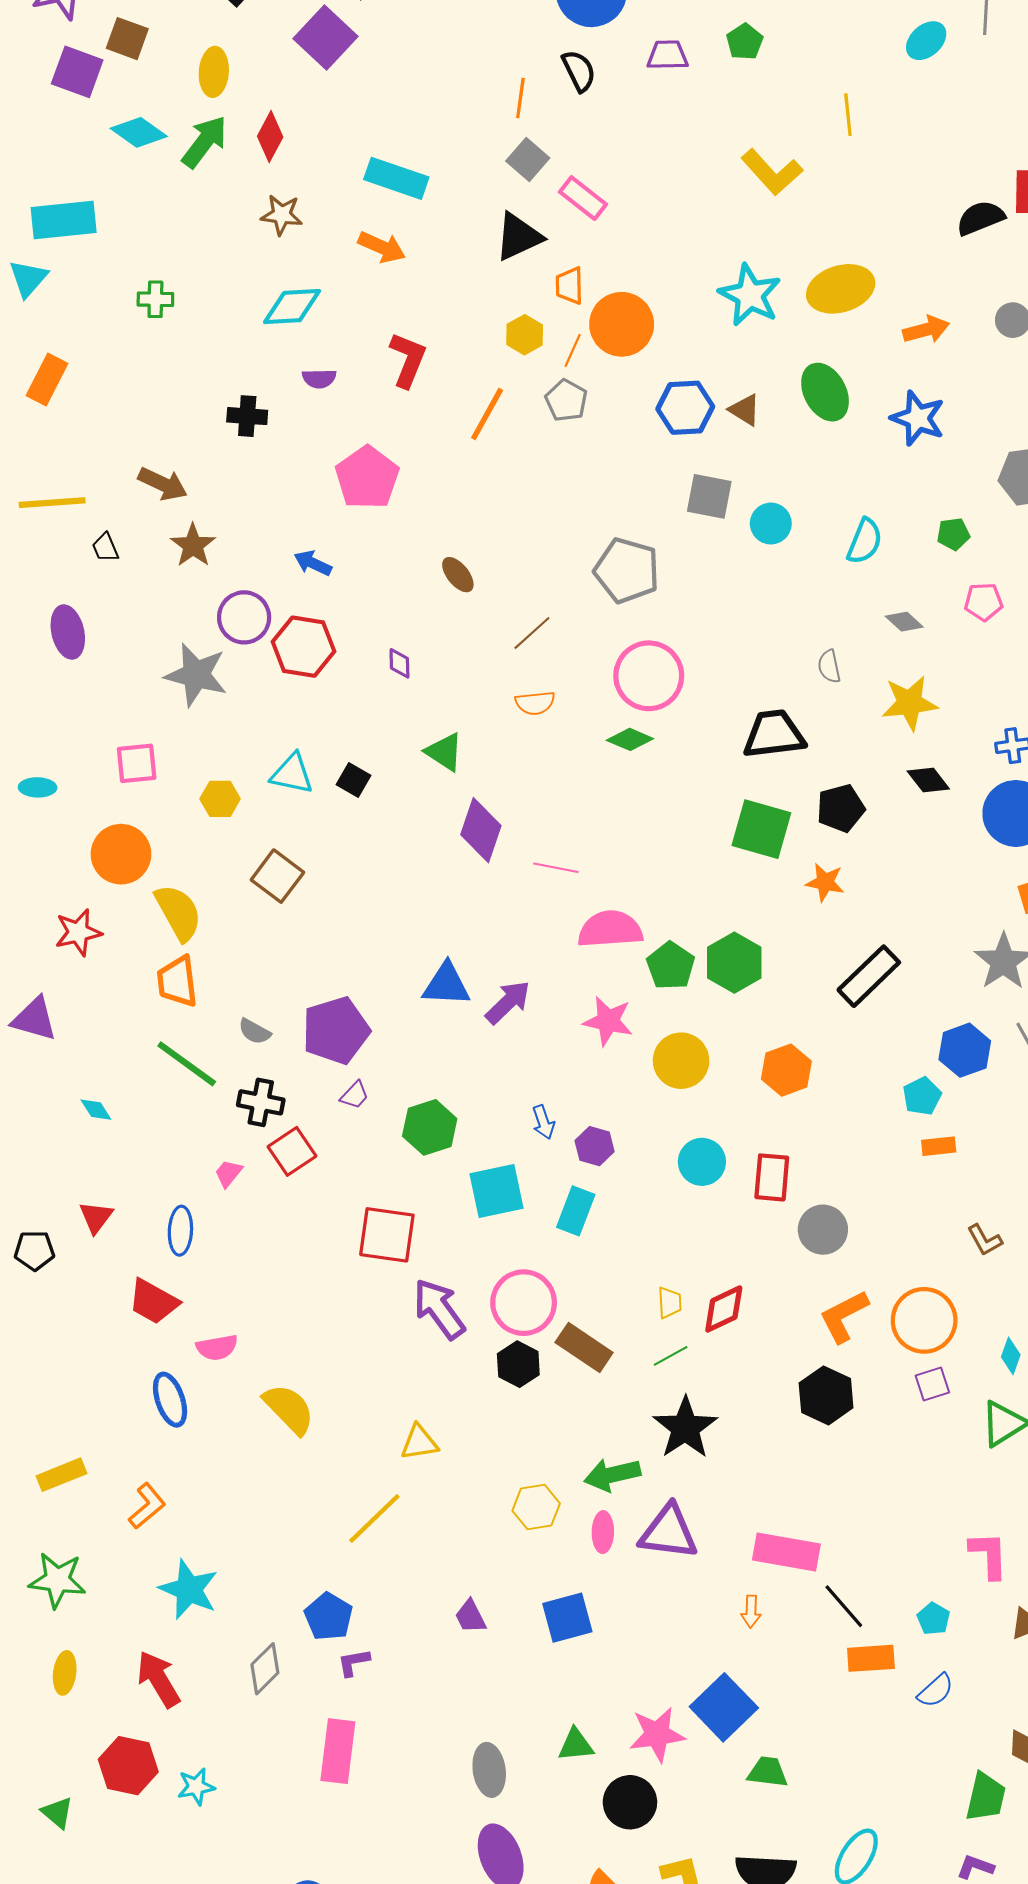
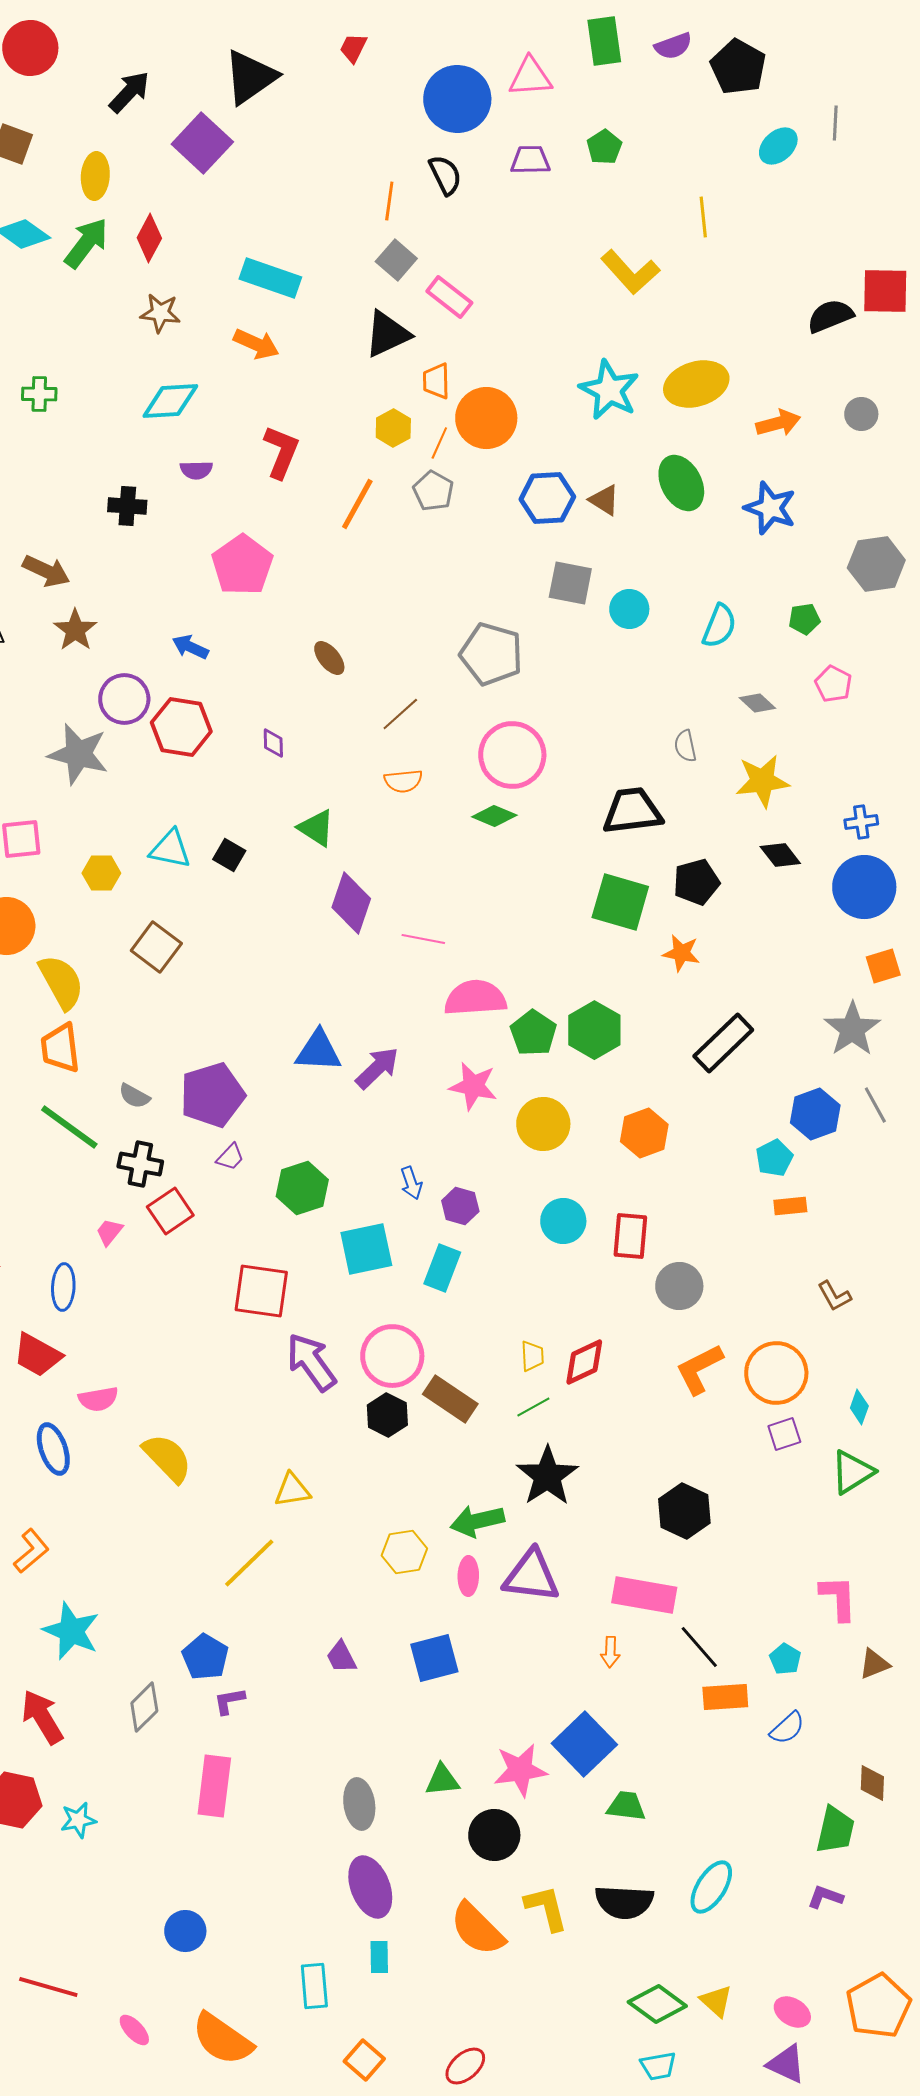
pink pentagon: (984, 602) -> (833, 684), turned 30
black hexagon: (826, 1395) -> (684, 1511), moved

